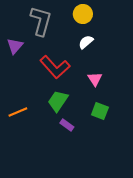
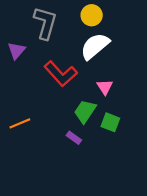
white semicircle: (86, 42) -> (95, 46), size x1.8
green trapezoid: (58, 101) -> (85, 111), moved

